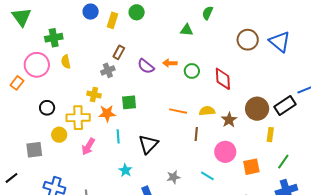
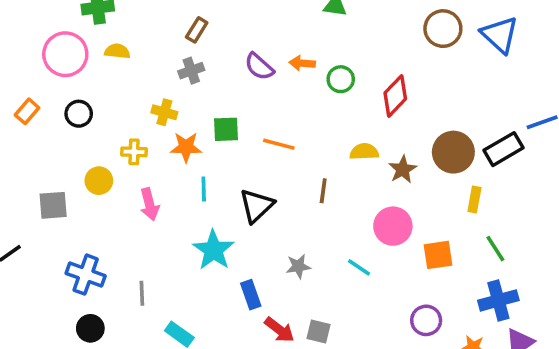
brown rectangle: (119, 52) -> (197, 30), moved
yellow semicircle: (66, 62) -> (117, 51), turned 104
red diamond: (223, 79) -> (395, 96), turned 45
orange rectangle: (17, 83) -> (27, 111), moved
black circle: (47, 108) -> (79, 114), moved
orange line: (178, 111) -> (279, 144), moved
yellow cross: (78, 118) -> (134, 152), size x0.6
brown line: (196, 134) -> (323, 191), moved
pink arrow: (88, 147) -> (149, 204), turned -48
green line: (283, 162) -> (495, 249), turned -70
cyan star: (125, 170) -> (213, 250), size x1.6

